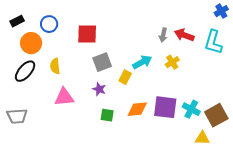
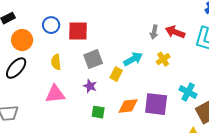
blue circle: (49, 24) -> (51, 25), moved
yellow semicircle: (55, 66) -> (56, 62), moved
cyan cross: (191, 109) -> (188, 92), moved

